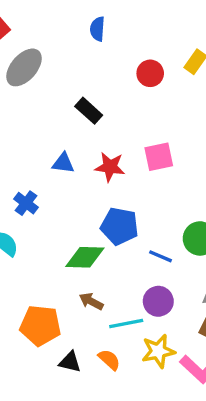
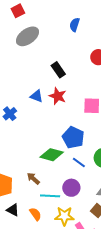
red star: (110, 167) -> (58, 96), moved
blue pentagon: (120, 226) -> (73, 138), moved
green diamond: (85, 257) -> (52, 155), moved

